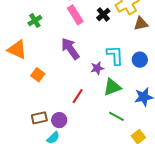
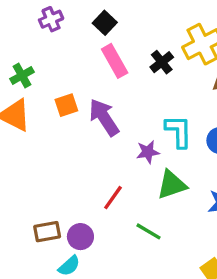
green cross: (35, 21) -> (22, 75), moved
orange square: (38, 75) -> (66, 105), moved, turned 32
green line: (116, 116) -> (148, 231), moved

